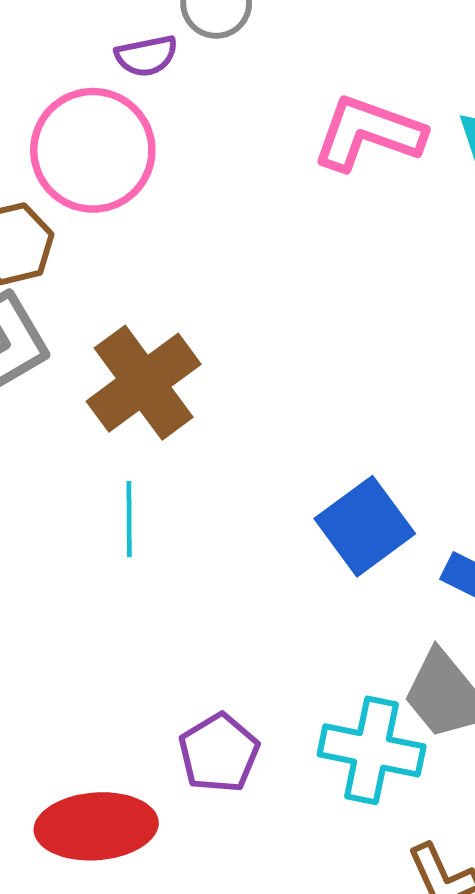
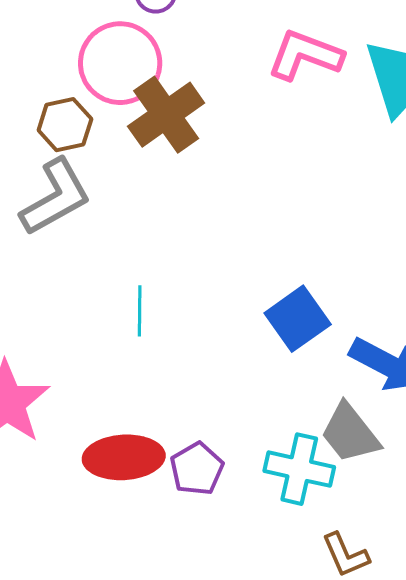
brown cross: (144, 383) -> (166, 115), moved
red ellipse: (96, 826) -> (124, 457), moved

